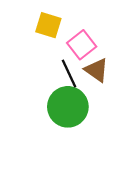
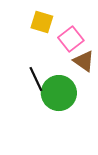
black line: (69, 73) -> (36, 79), moved

